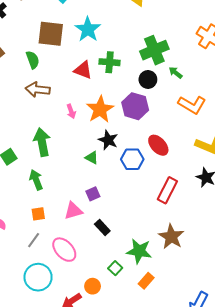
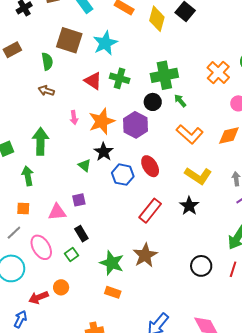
brown arrow: (38, 90) -> (46, 91), size x0.7
green square: (115, 268) -> (72, 254), moved
orange rectangle: (146, 281) -> (113, 292), turned 56

